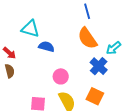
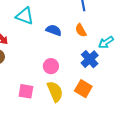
orange semicircle: (87, 38) -> (81, 30), size x0.6
blue semicircle: (46, 47) -> (54, 30), moved

